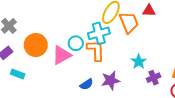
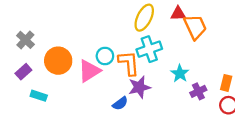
red triangle: (149, 11) -> (178, 14), moved
orange trapezoid: (129, 23) -> (195, 27), moved
cyan cross: (99, 33) -> (149, 49), moved
purple star: (111, 80) -> (139, 87), moved

